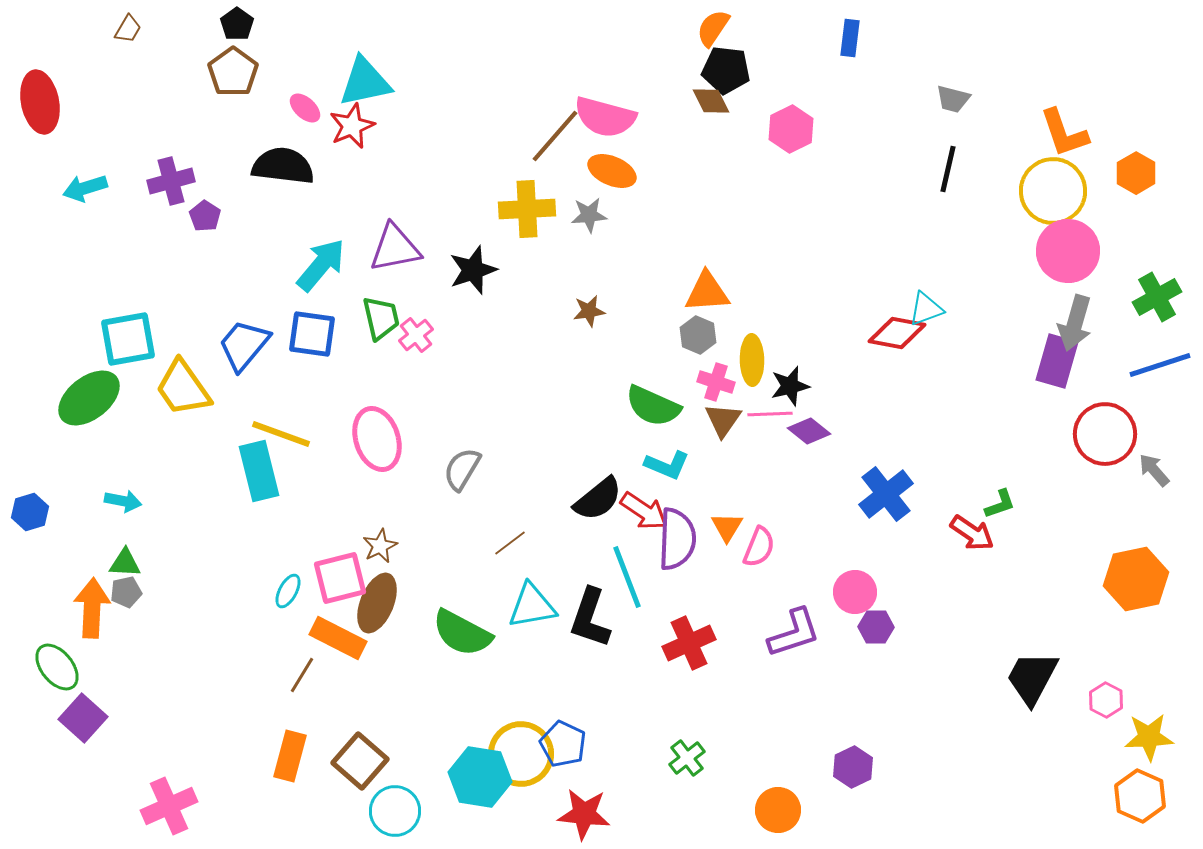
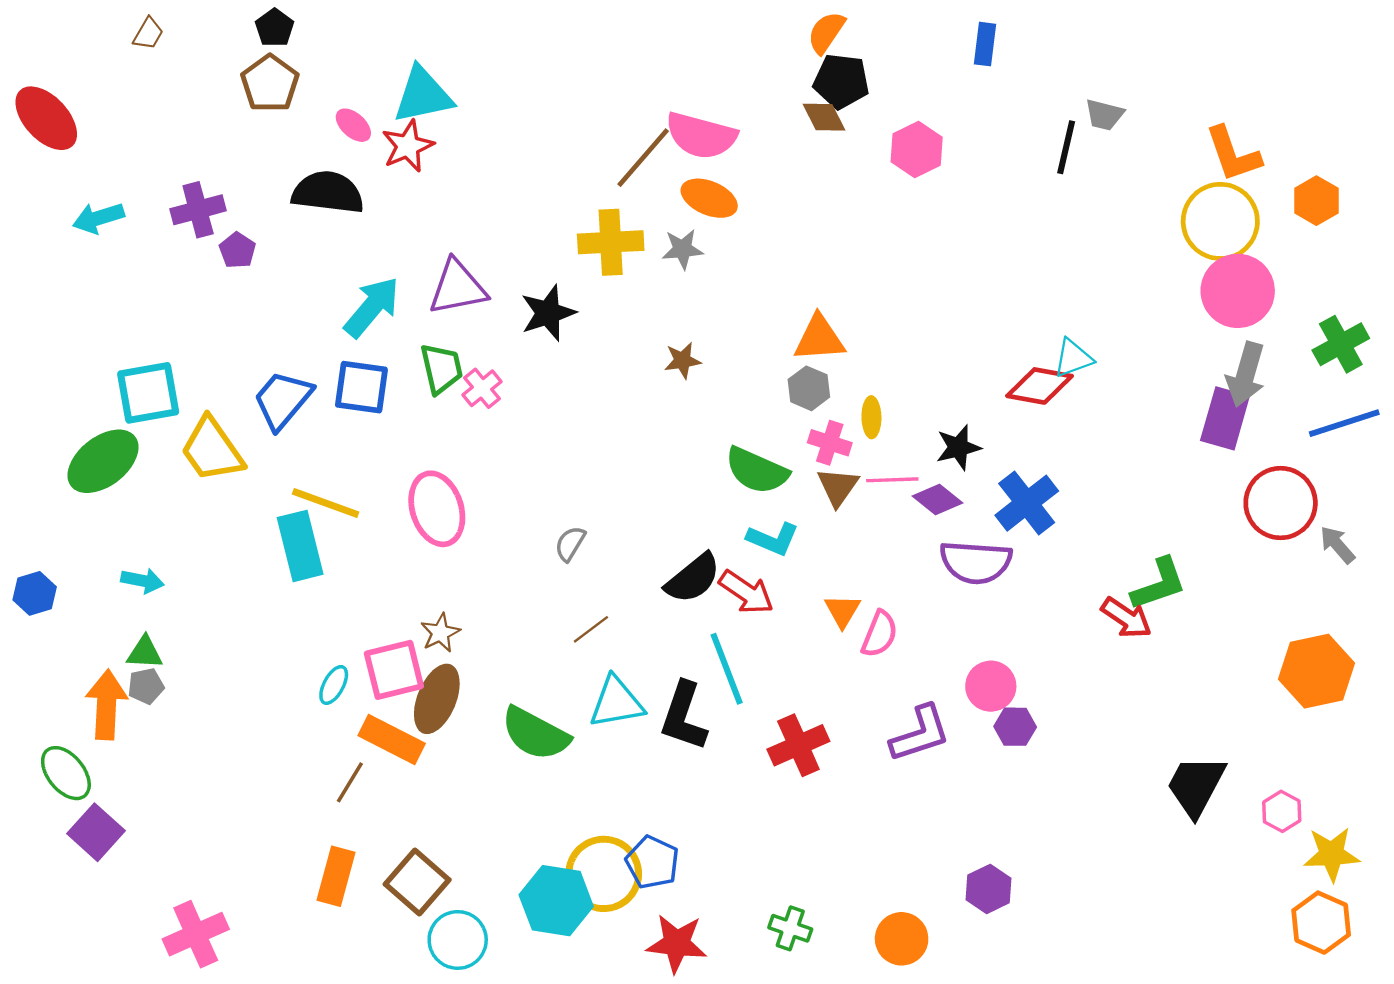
red ellipse: (40, 102) -> (46, 118), turned -32
black line: (948, 169) -> (1066, 147), moved
yellow ellipse: (752, 360) -> (871, 417), size x0.7
black star: (790, 386) -> (958, 447), moved
gray semicircle: (462, 469) -> (570, 544), moved, size x0.7
blue cross: (886, 494) -> (1027, 503), moved
green L-shape: (1000, 504) -> (1159, 584), size x1.6
purple semicircle: (677, 539) -> (976, 562), moved, turned 92
green cross: (687, 758) -> (790, 928), moved, turned -33

